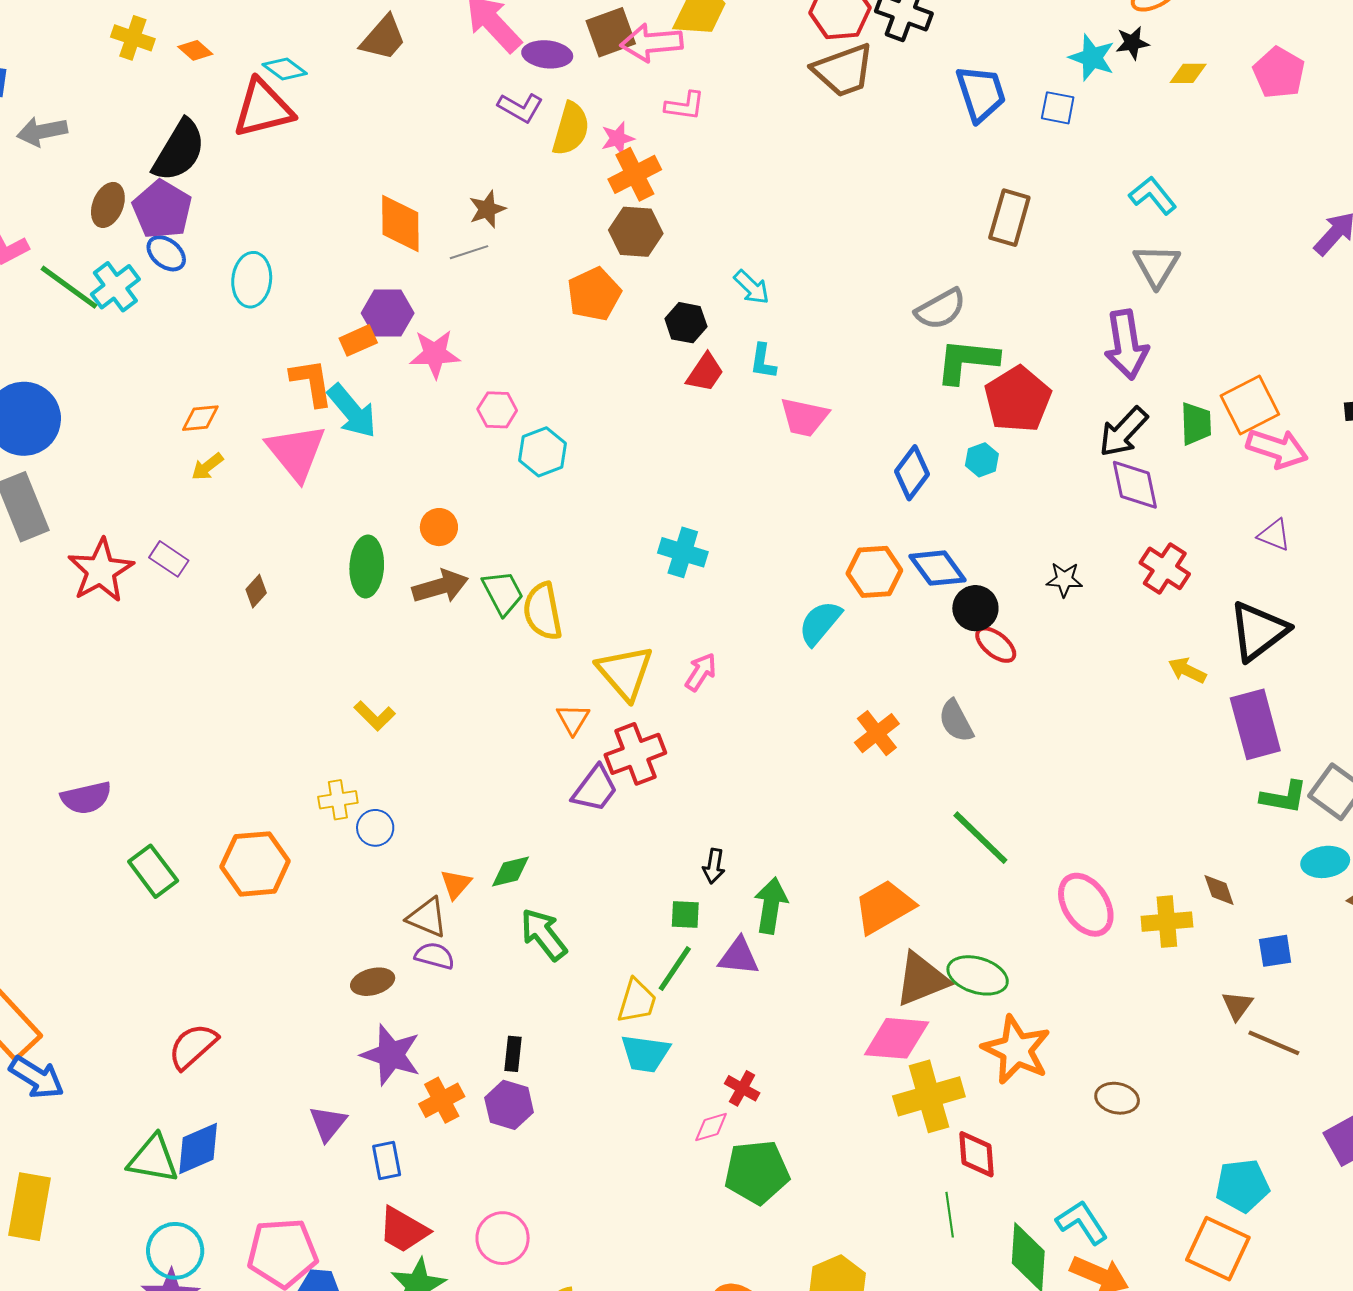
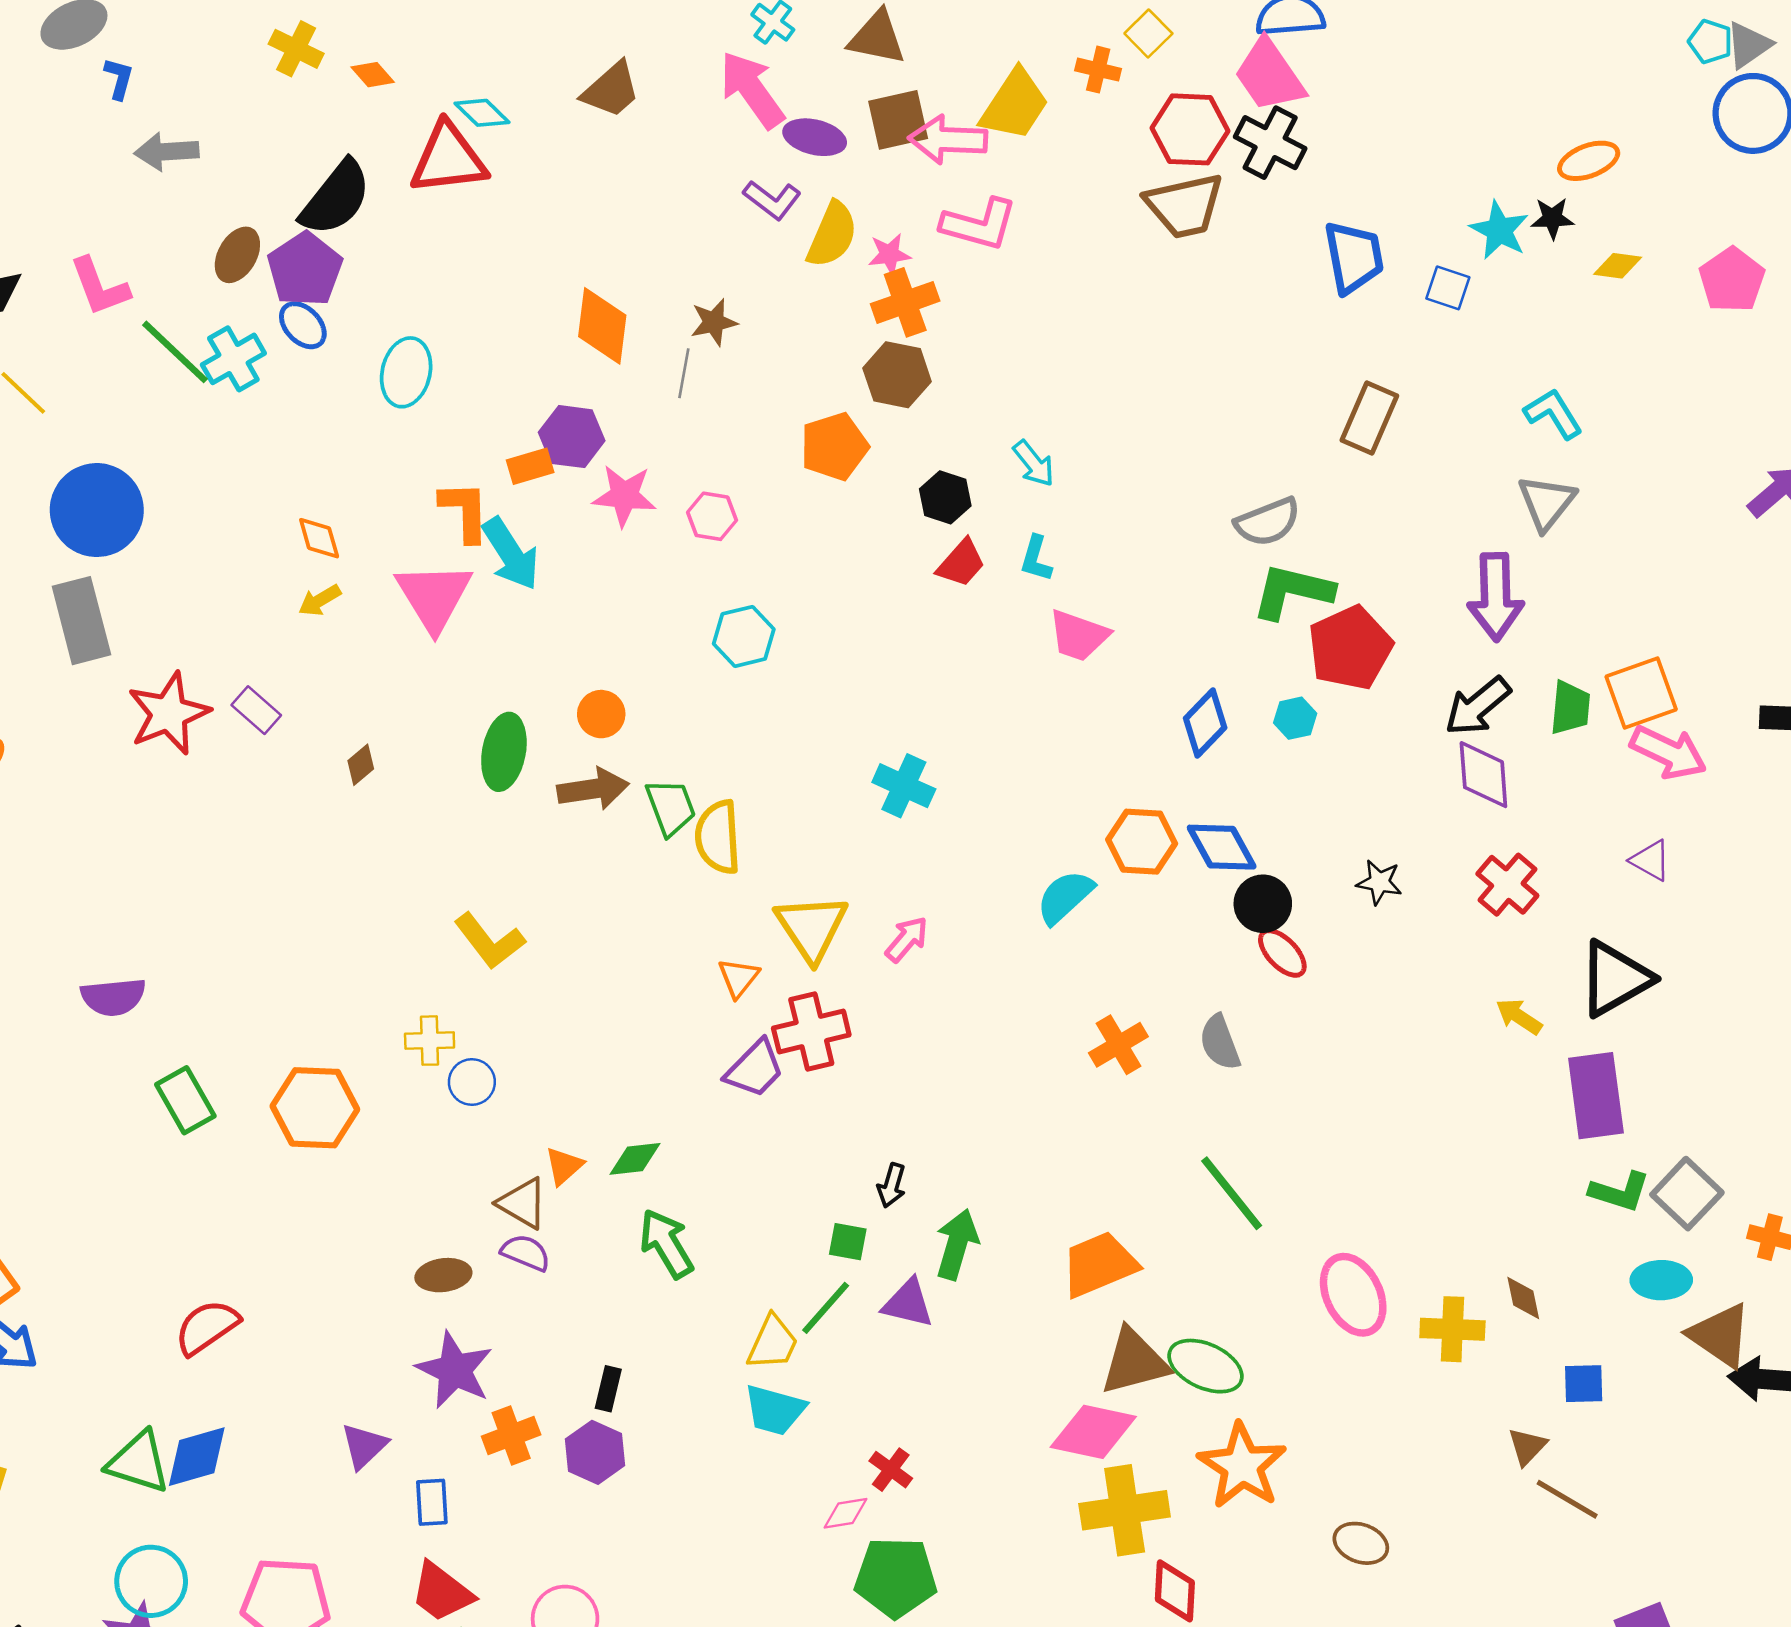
pink L-shape: (685, 106) -> (979, 224), size x1.5
gray line: (469, 252) -> (684, 373), turned -69
pink hexagon: (497, 410) -> (712, 516), moved
orange diamond: (200, 418) -> (319, 538), turned 72
yellow L-shape: (375, 716) -> (489, 941), size x1.4

